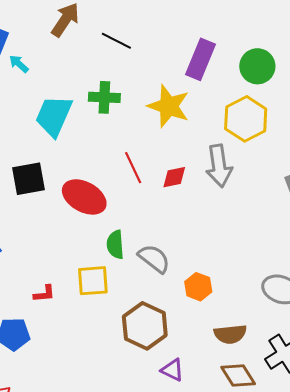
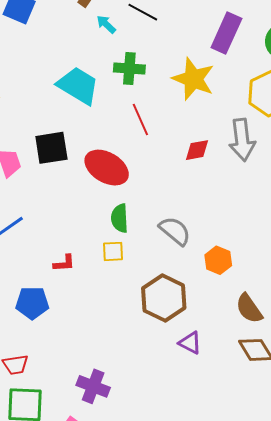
cyan arrow: (19, 64) -> (106, 24), moved
cyan trapezoid: (54, 116) -> (78, 86), turned 96
red line: (133, 168) -> (140, 119), moved
green semicircle: (115, 245) -> (120, 218), moved
yellow square: (93, 281) -> (113, 251), size x0.7
brown semicircle: (230, 334) -> (249, 308), turned 60

